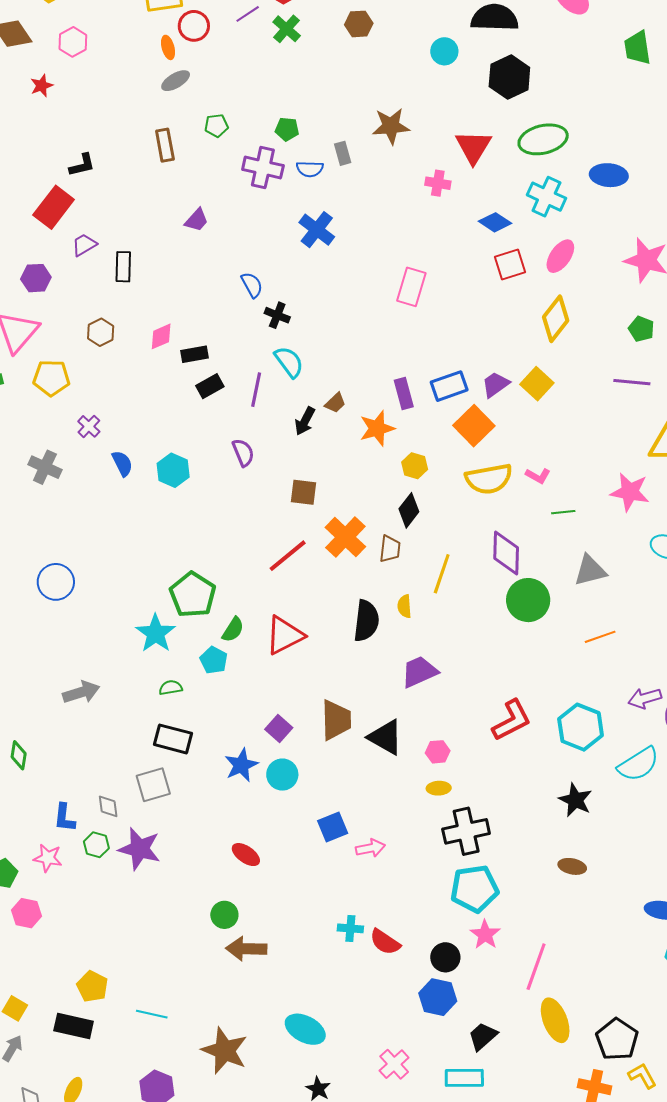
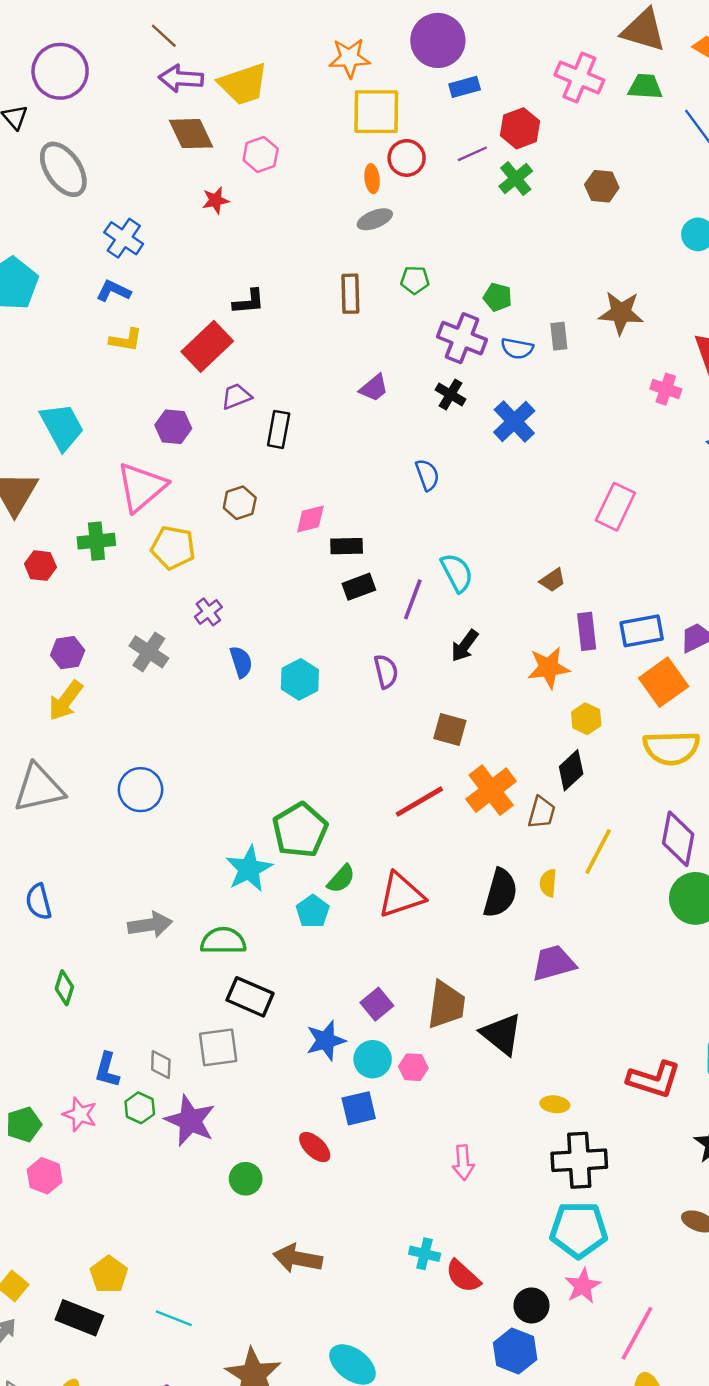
black cross: (277, 315) -> (451, 394), moved
brown trapezoid: (335, 403) -> (553, 580), moved
green semicircle: (171, 688) -> (223, 941), moved, size x1.6
red L-shape: (512, 720) -> (654, 1079), moved, turned 36
pink hexagon: (438, 752) -> (413, 1067), moved
blue square: (333, 827) -> (359, 1108), moved
pink arrow: (371, 848) -> (463, 1162), turned 88
green circle: (224, 915) -> (246, 1179), moved

